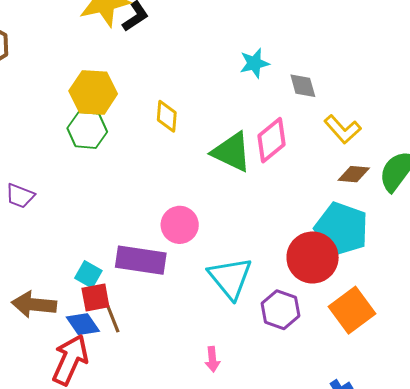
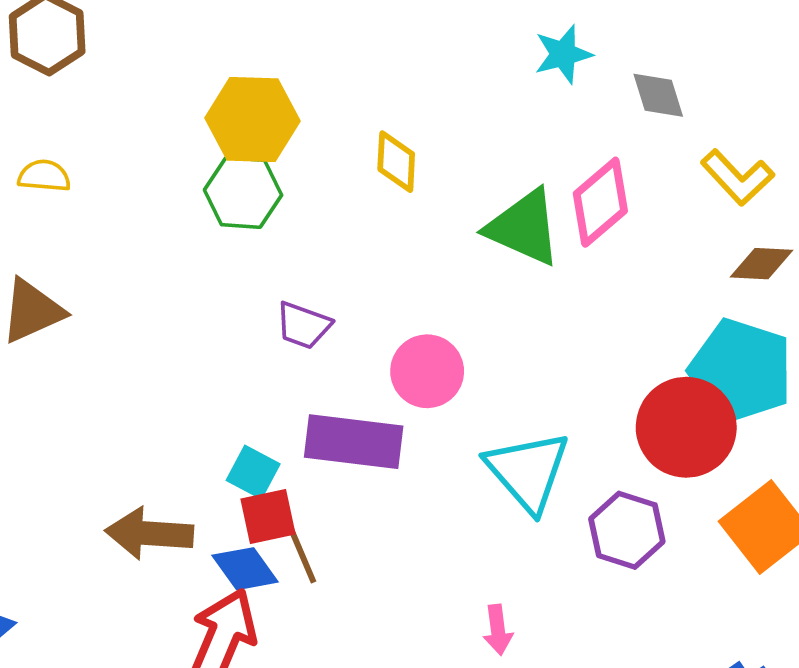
purple trapezoid: (20, 196) -> (303, 325), moved

